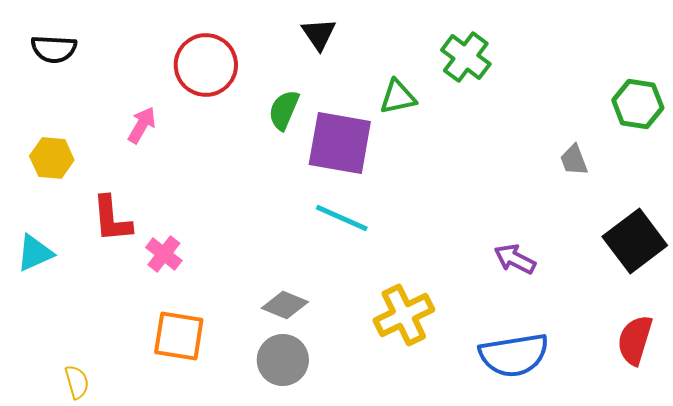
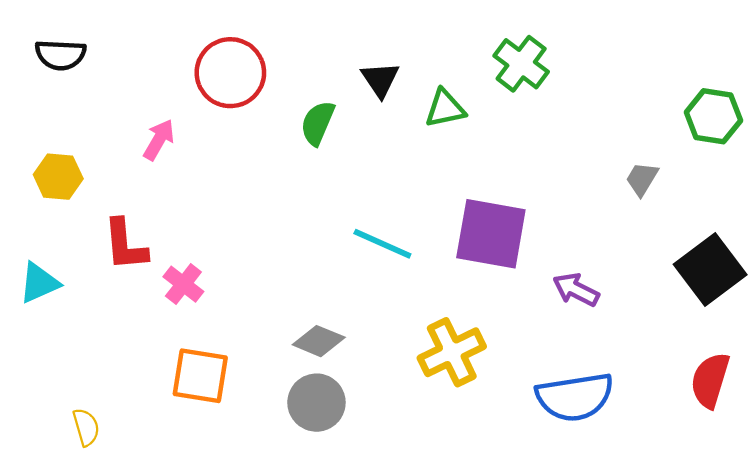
black triangle: (319, 34) -> (380, 79), moved
purple square: (340, 143) -> (491, 234), moved
gray trapezoid: (574, 160) -> (642, 179), turned 52

